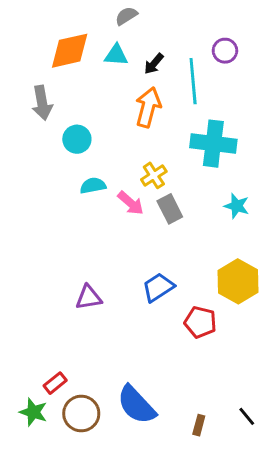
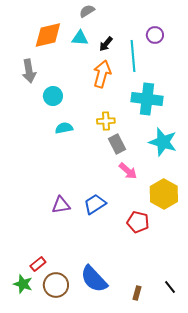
yellow cross: (154, 175) -> (106, 121), turned 30
pink arrow: (131, 203) -> (128, 171), moved
cyan star: (237, 206) -> (163, 142), size x1.6
blue trapezoid: (158, 287) -> (95, 204), moved

